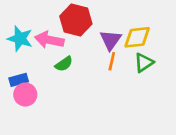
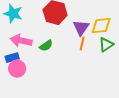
cyan star: (20, 39) -> (13, 14), moved
pink arrow: (49, 40) -> (21, 41), moved

